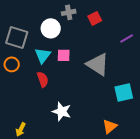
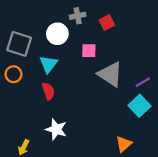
purple line: (127, 38) -> (143, 82), moved
pink square: (64, 55) -> (89, 51), moved
cyan square: (124, 92) -> (139, 106), turned -30
white star: (62, 111) -> (56, 129), moved

